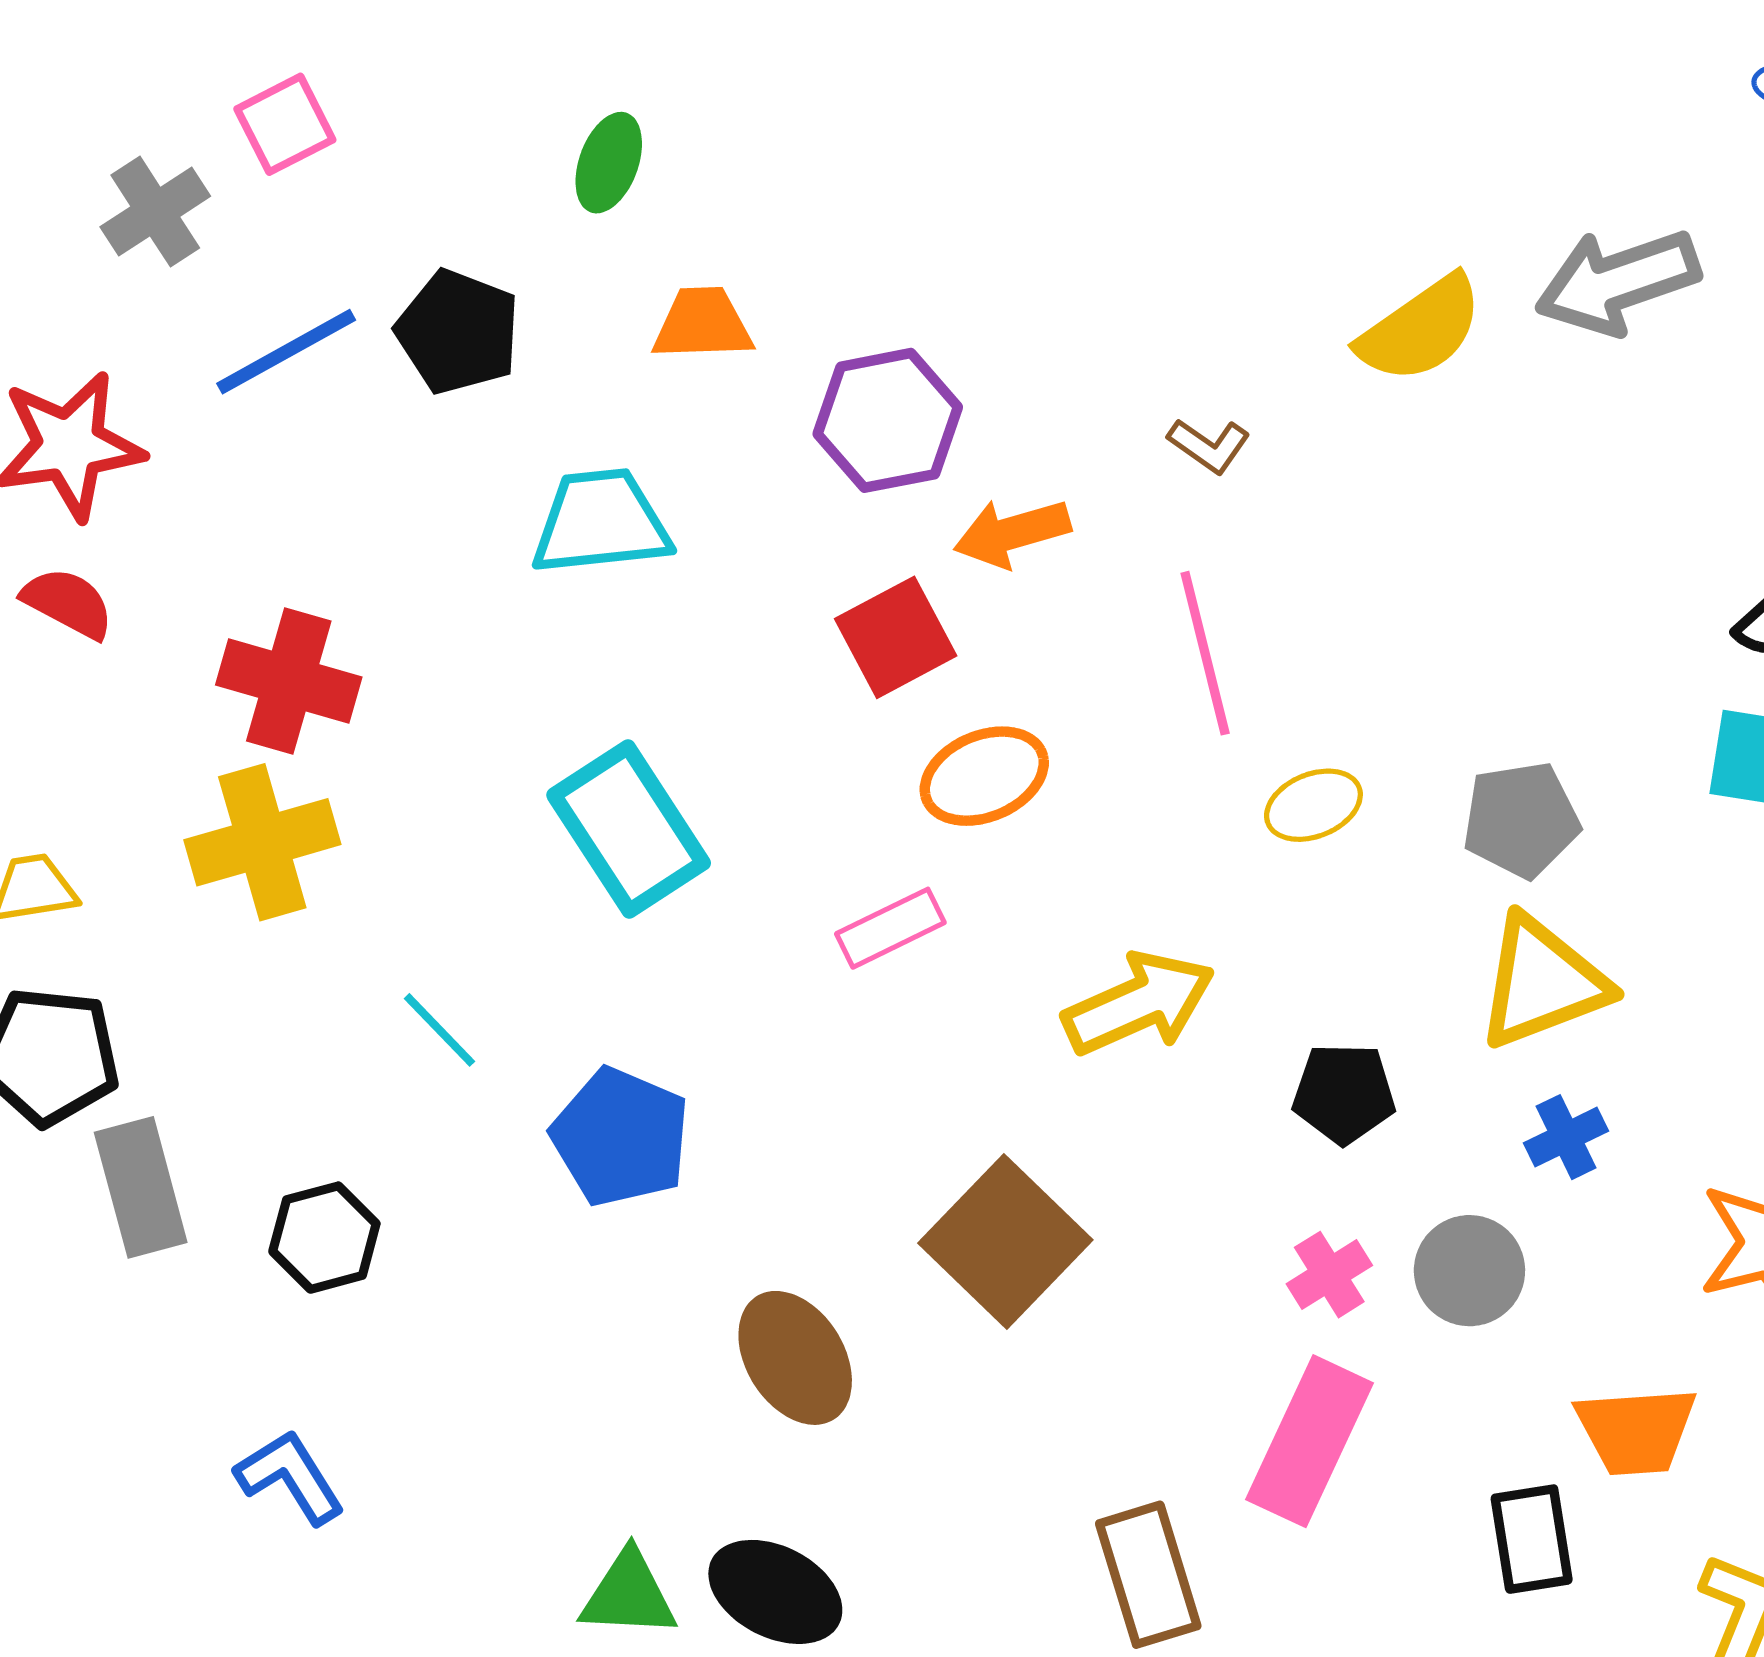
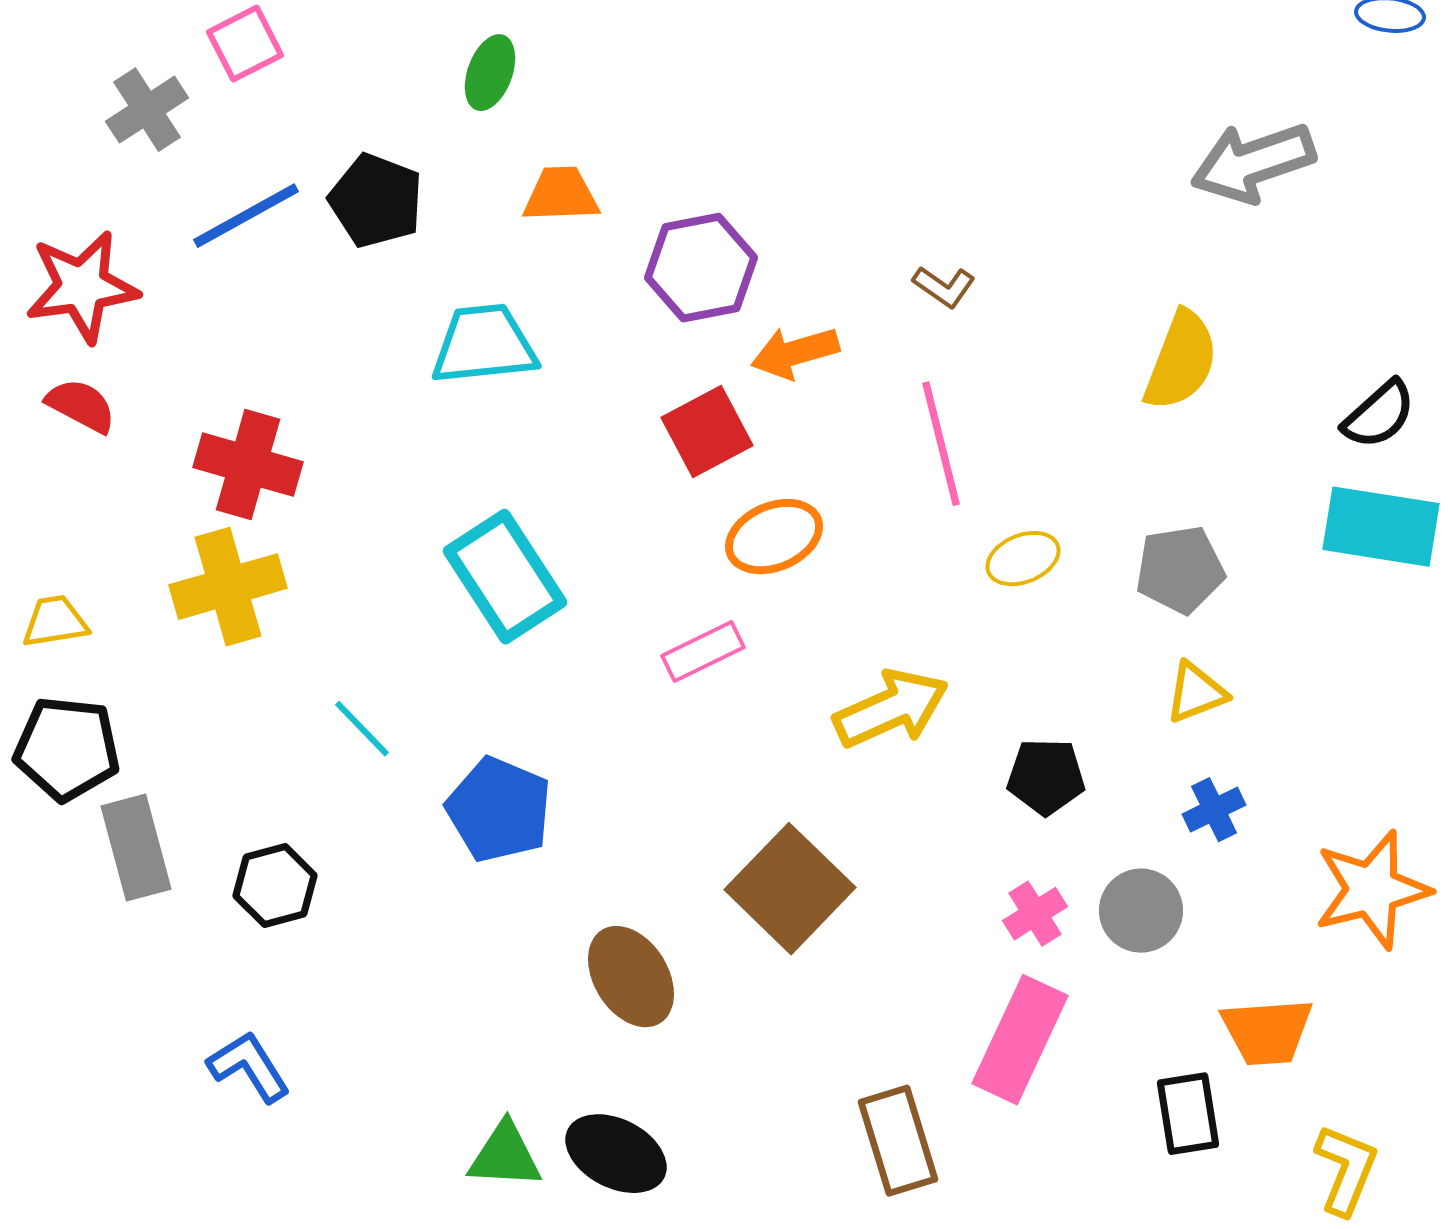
yellow semicircle: (1421, 329) -> (1181, 361), moved, turned -34
yellow triangle: (1542, 982) -> (1196, 693), size x0.6

